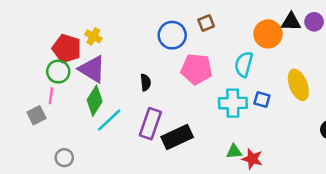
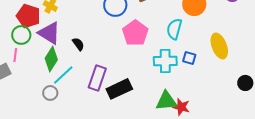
pink pentagon: (196, 69) -> (135, 33), turned 30
black semicircle: (146, 82) -> (78, 44), moved, turned -32
green triangle: (234, 152) -> (166, 101), size x1.6
gray circle: (64, 158) -> (50, 93), moved

